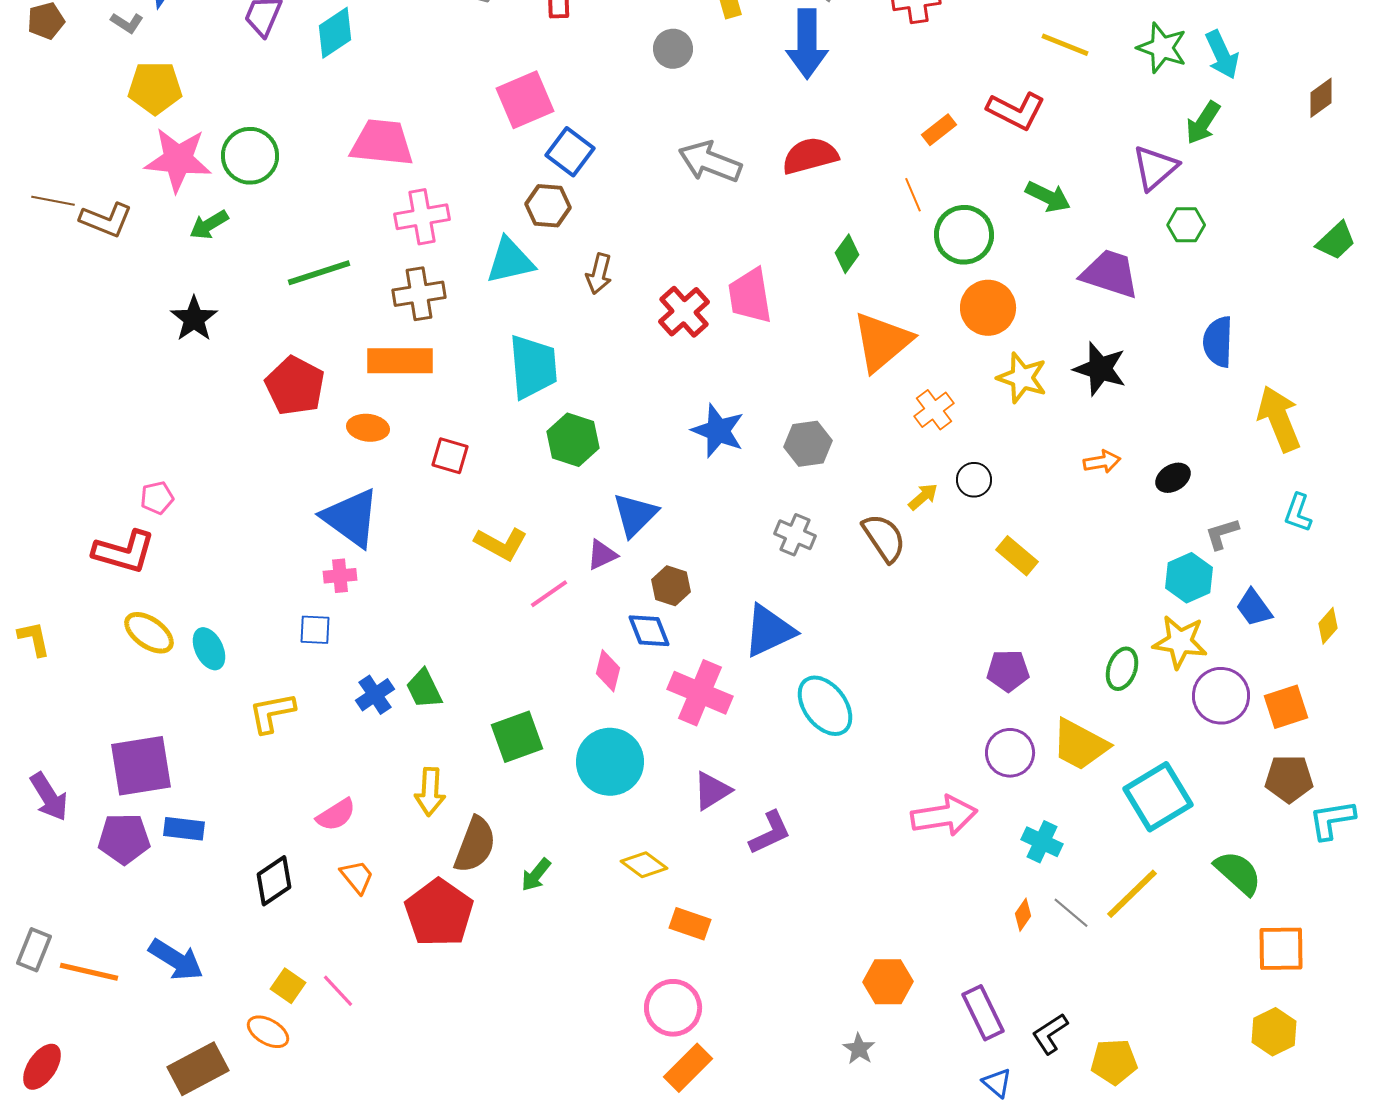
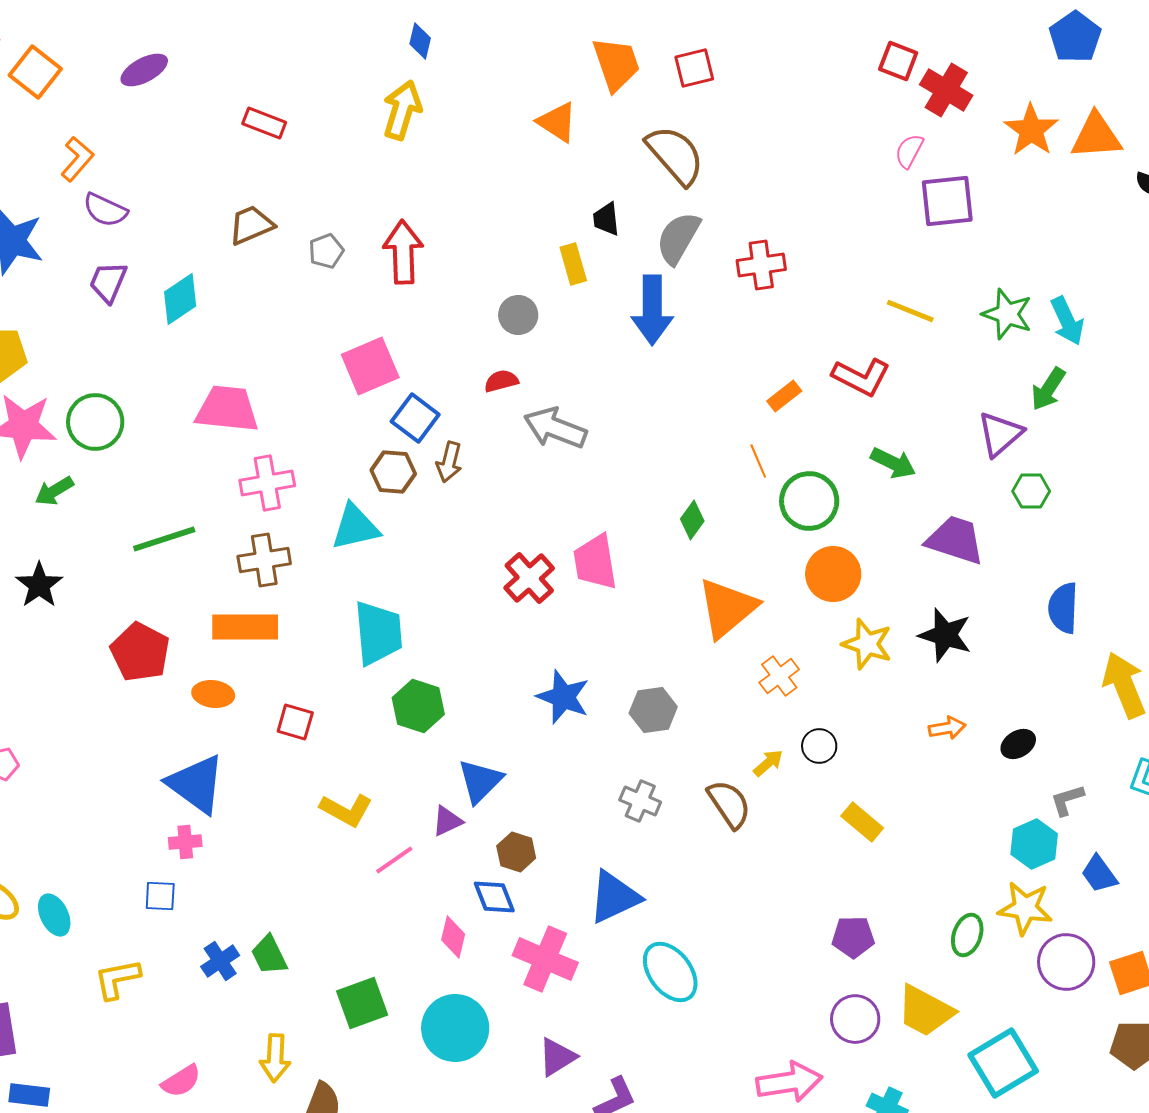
red semicircle: (810, 156) -> (501, 381), moved, size x0.6
brown arrow: (599, 274) -> (449, 462), moved

